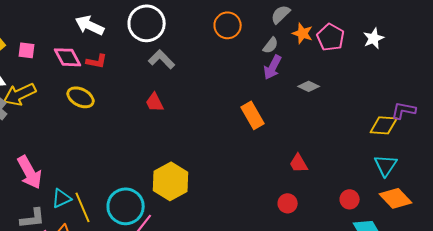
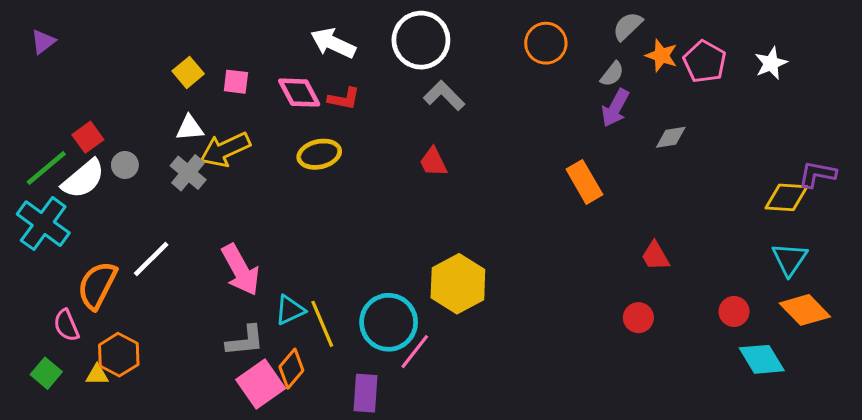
gray diamond: (309, 86) -> (671, 137), turned -35
yellow ellipse: (81, 97) -> (319, 154), turned -40

